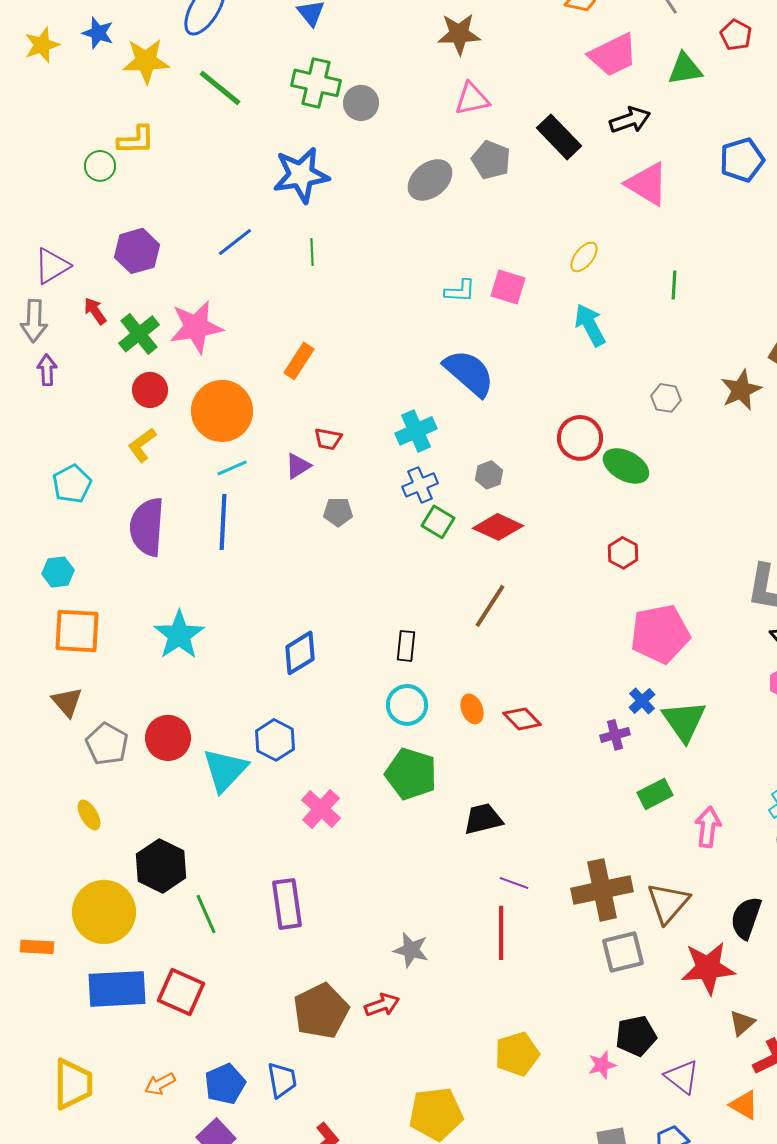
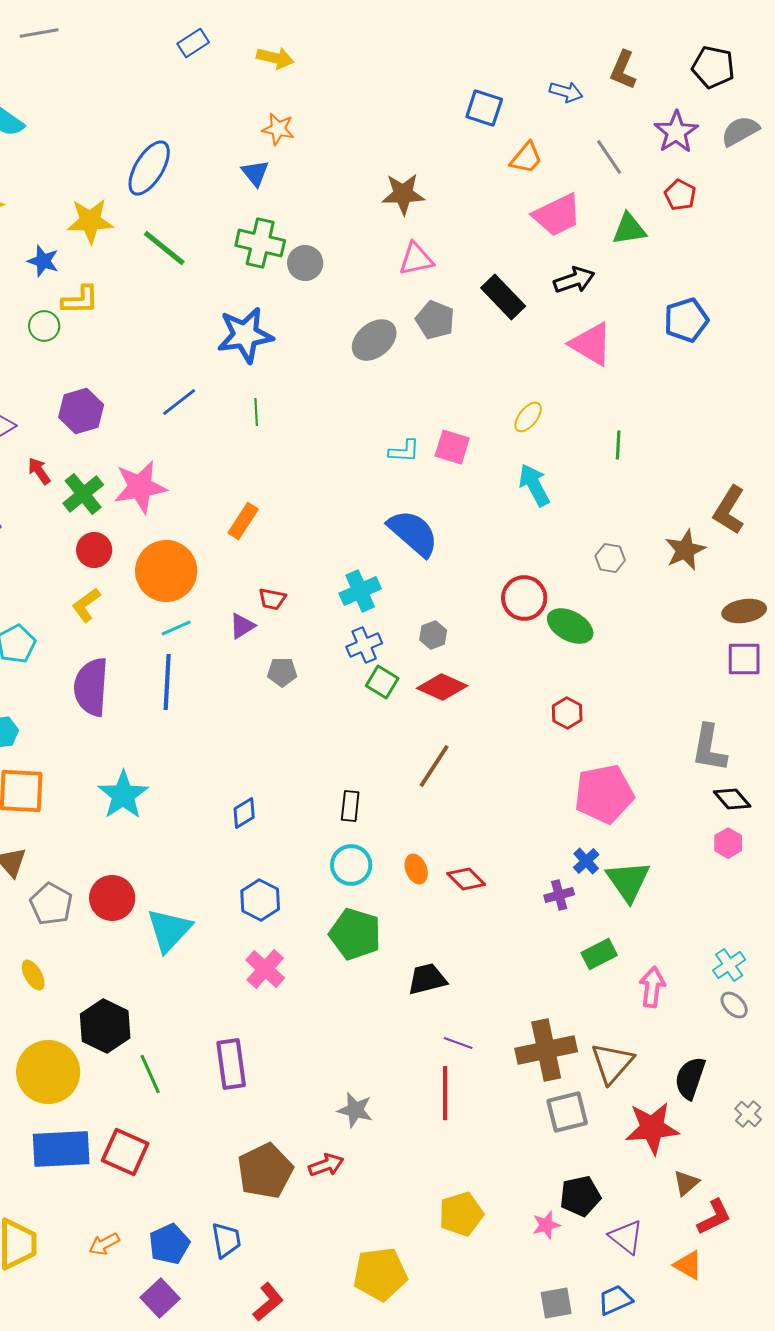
blue star: (98, 33) -> (43, 261), moved
blue diamond: (300, 653) -> (244, 813), size x0.7
blue hexagon: (275, 740) -> (260, 900), moved

